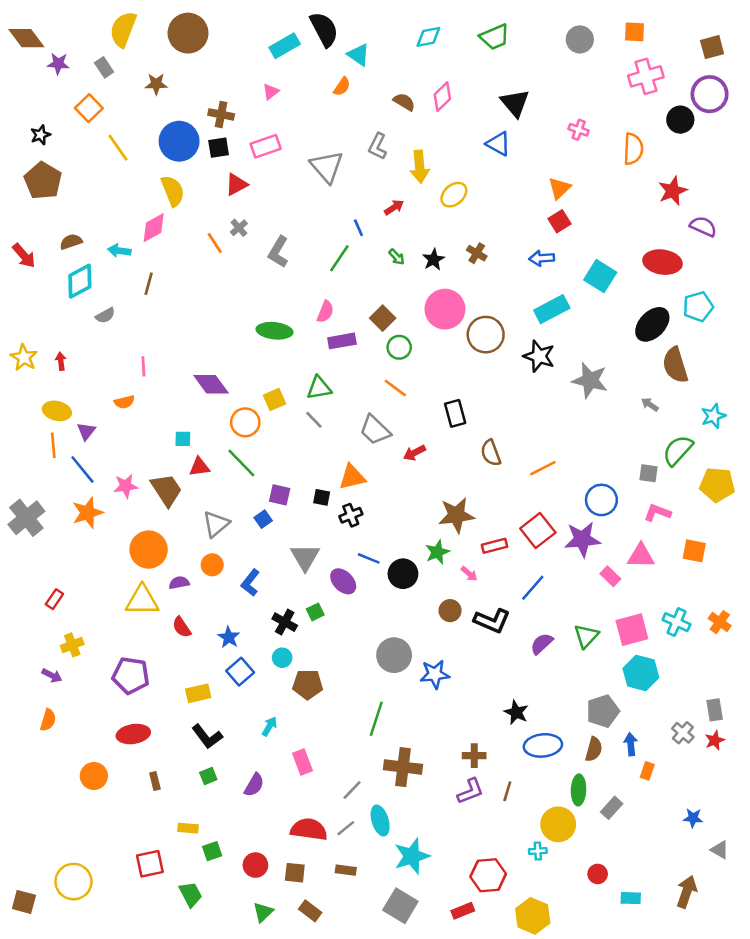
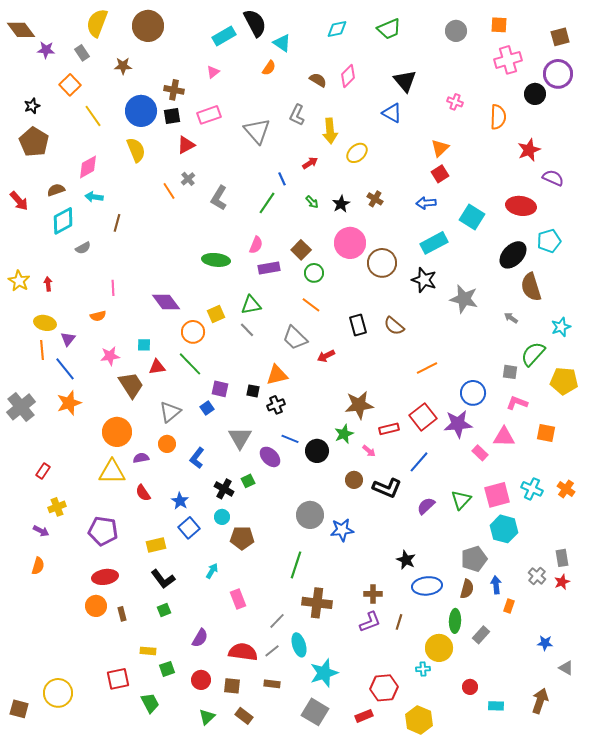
pink diamond: (154, 228) -> (88, 167), moved
brown semicircle: (491, 453) -> (394, 326), moved, turned -30
pink star: (126, 486) -> (110, 356), moved
orange circle: (94, 776) -> (96, 606), moved
purple semicircle: (254, 785) -> (200, 638), moved

